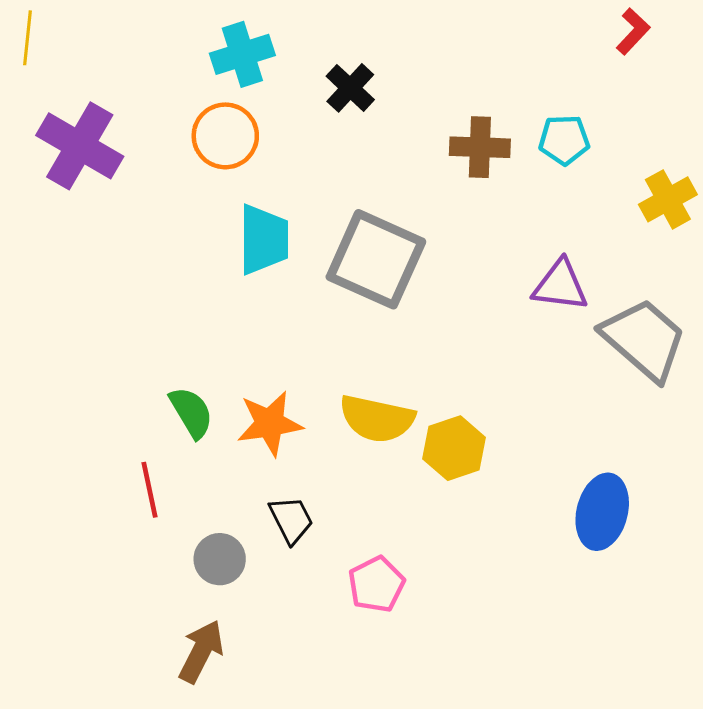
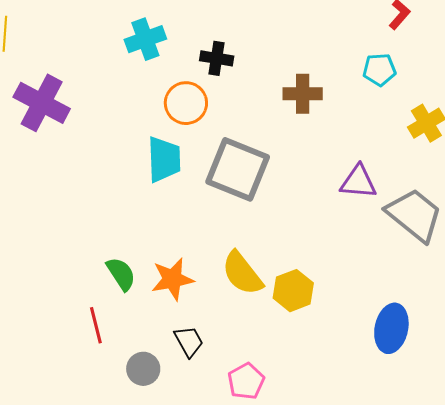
black cross: (350, 88) -> (217, 58), turned -32
orange circle: (225, 136) -> (186, 103), moved
cyan pentagon: (564, 140) -> (379, 70), moved
yellow semicircle: (377, 419) -> (242, 273), turned 42

